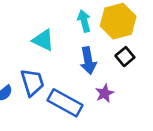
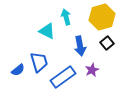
cyan arrow: (84, 21) -> (66, 17), moved
blue rectangle: (65, 103) -> (63, 77), turned -65

